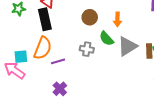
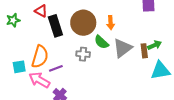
brown circle: (90, 17) -> (83, 23), size x1.6
black rectangle: (45, 19) -> (55, 26), moved
pink arrow: (15, 70) -> (39, 80), moved

